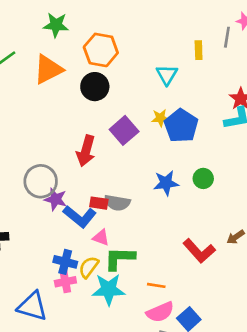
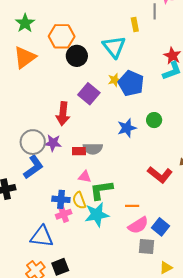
green star: (56, 25) -> (25, 23), turned -30
cyan triangle: (167, 75) -> (114, 47), size x1.4
black circle: (95, 87) -> (77, 56), moved
purple star: (55, 199) -> (53, 143), moved
blue L-shape: (80, 216) -> (33, 167), moved, turned -65
yellow semicircle: (89, 267) -> (79, 200), turned -48

